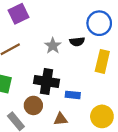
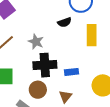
gray star: (53, 46) -> (36, 42), moved
brown triangle: (61, 119) -> (65, 96), turned -32

